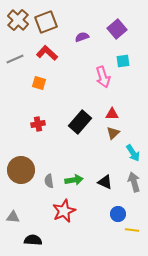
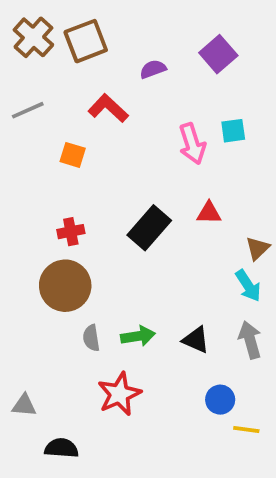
red L-shape: (47, 53) -> (108, 108), moved
cyan square: (123, 61) -> (233, 131), moved
brown triangle: (113, 133) -> (258, 248), moved
brown circle: (21, 170) -> (65, 286), moved

